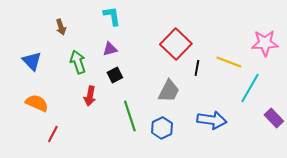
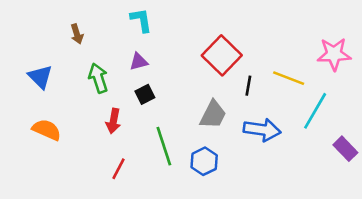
blue arrow: (212, 120) -> (262, 130), moved
red line: (53, 134) -> (118, 169), moved

